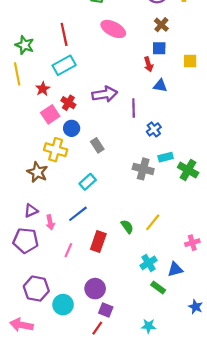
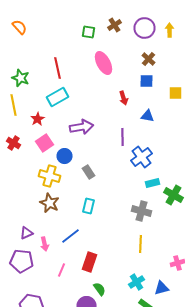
pink ellipse: (113, 29) -> (104, 63), turned 35
red arrow: (148, 64) -> (124, 98), moved
purple arrow: (105, 94) -> (82, 127), moved
red cross: (68, 103) -> (14, 143), moved
blue cross: (154, 129) -> (142, 157), size x1.5
gray cross: (143, 169) -> (142, 211), moved
brown star: (37, 172) -> (50, 203), moved
cyan rectangle: (88, 182) -> (88, 206), moved, turned -35
yellow line: (153, 222) -> (140, 244), turned -36
green semicircle: (127, 227) -> (100, 289), moved

